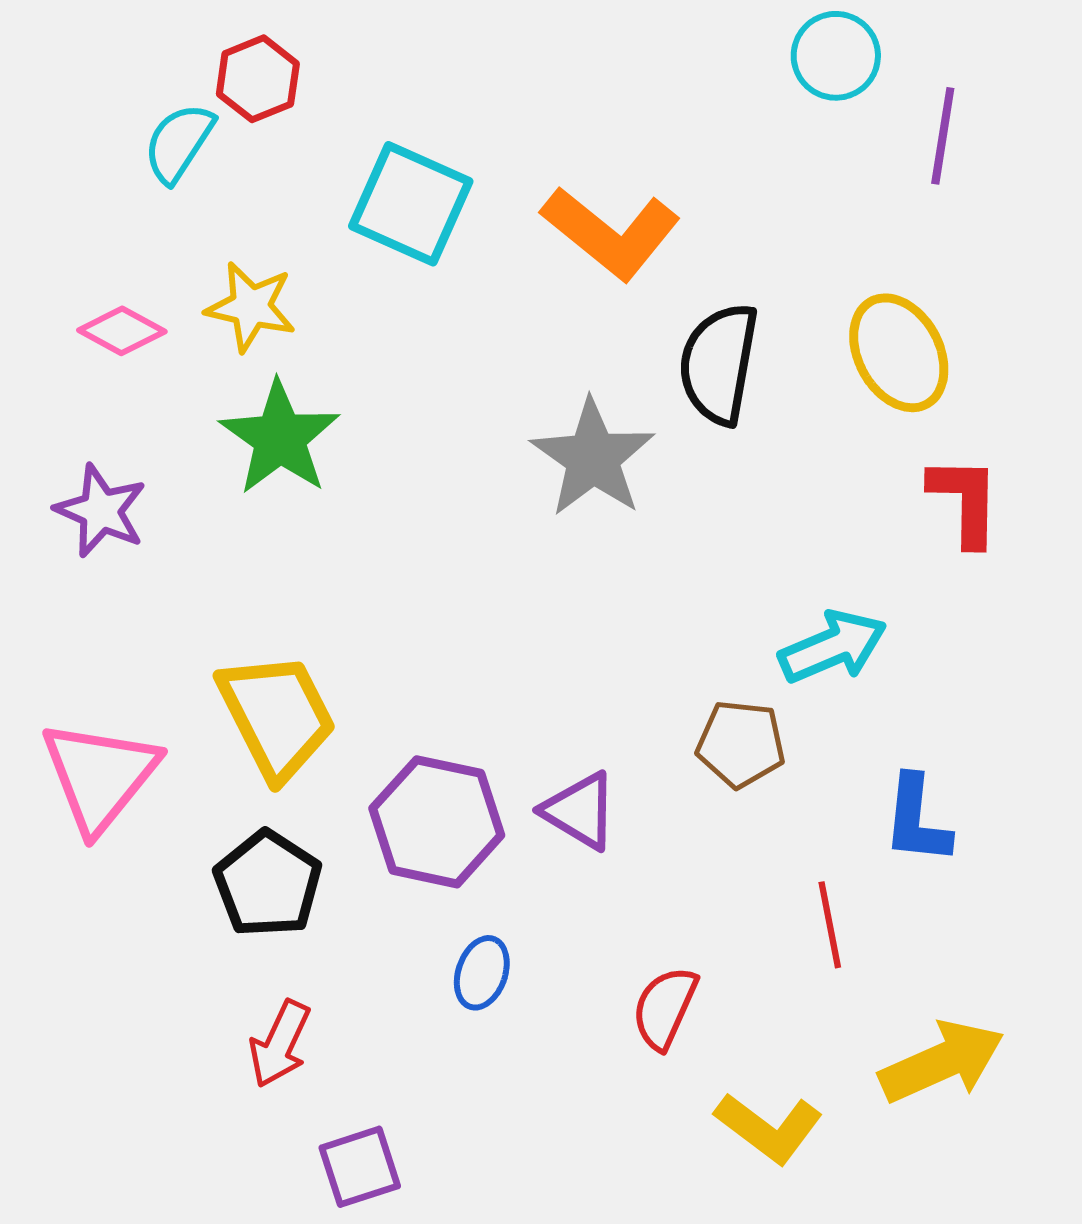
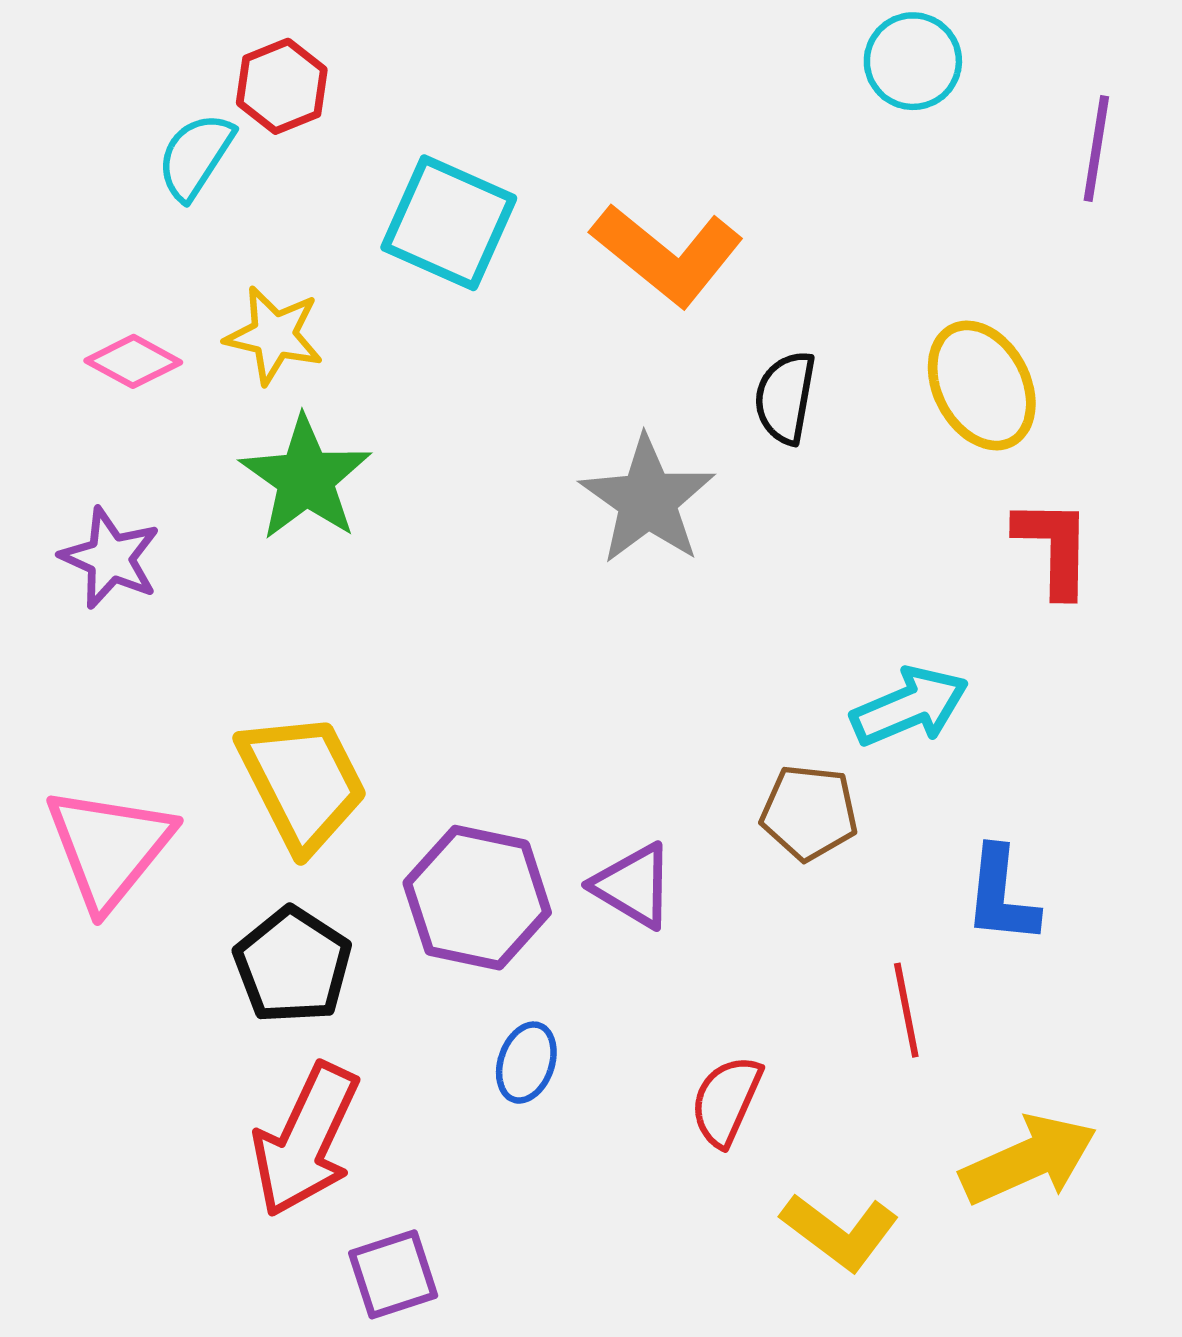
purple line: (943, 136) -> (1096, 149), moved
black semicircle: (719, 364) -> (785, 397), size x0.7
red arrow: (280, 1044) -> (306, 1140), size x1.6

